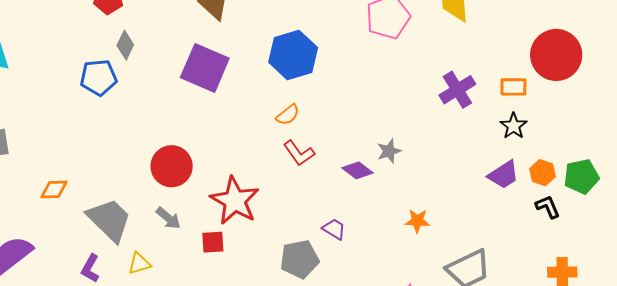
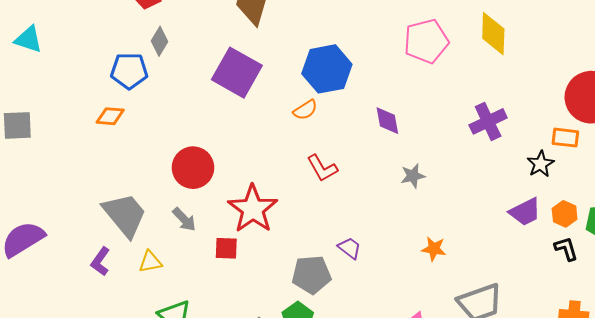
orange rectangle: (513, 87) -> (565, 138), moved
orange semicircle: (288, 115) -> (305, 110), moved
purple diamond: (358, 170) -> (387, 121), moved, turned 36
orange diamond: (54, 190) -> (110, 116), moved

